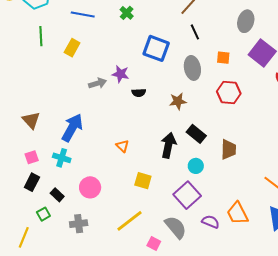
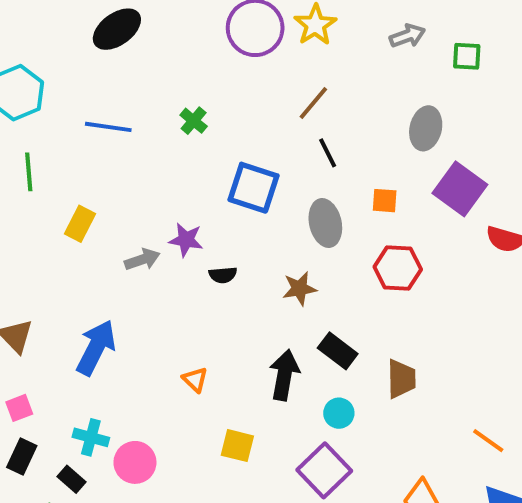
yellow rectangle: (72, 48) -> (80, 224), moved
cyan cross: (62, 158) -> (91, 437), moved

